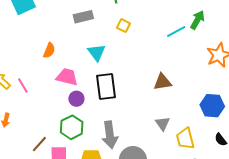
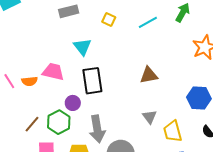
cyan line: (176, 32) -> (148, 22), moved
orange semicircle: (49, 50) -> (30, 81), moved, turned 63
purple circle: (76, 99) -> (73, 103), moved
brown line: (39, 144) -> (32, 124), moved

